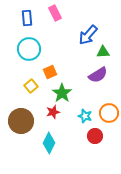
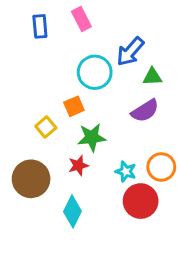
cyan circle: (29, 49) -> (95, 72), moved
green star: (62, 93) -> (92, 137), turned 30
red circle: (95, 136) -> (141, 201), size x1.5

